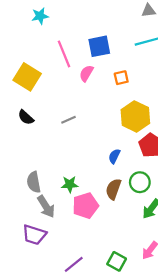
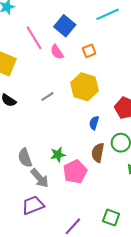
blue square: (99, 46) -> (65, 26), turned -30
pink semicircle: (86, 73) -> (57, 52), turned -56
yellow hexagon: (135, 116) -> (85, 87), moved
purple trapezoid: (34, 235) -> (33, 205), turned 150

